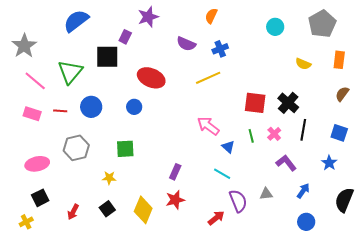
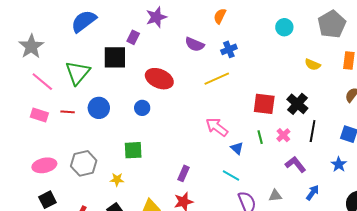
gray hexagon: (76, 148) -> (84, 163), moved

